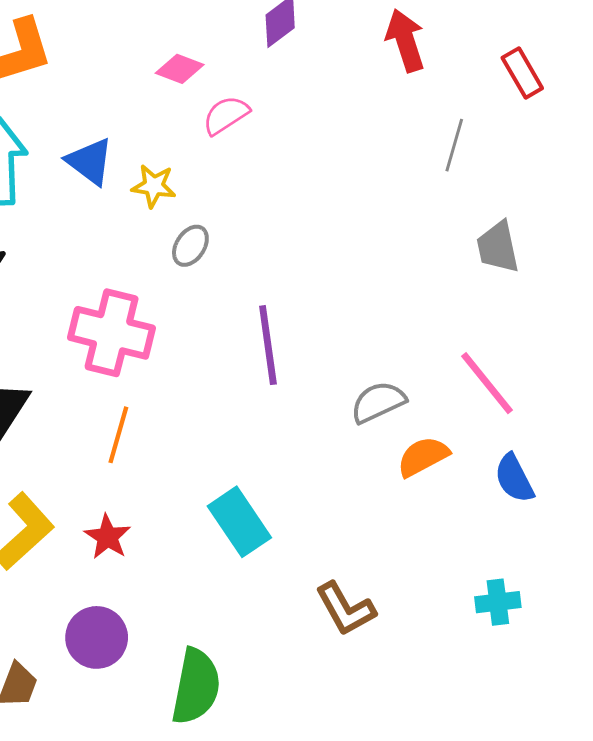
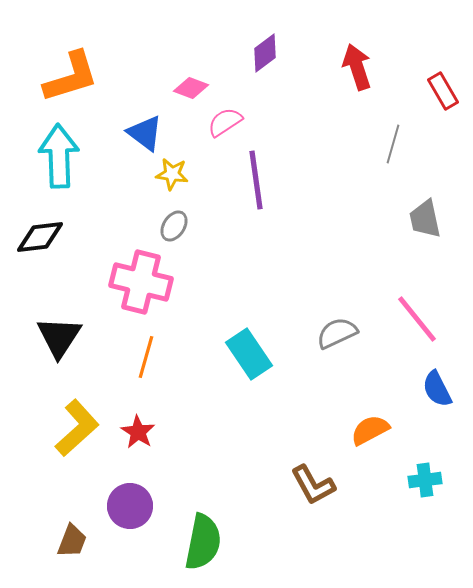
blue triangle: (90, 161) -> (145, 133), moved
gray ellipse: (190, 246) -> (174, 226), moved
purple line: (268, 345) -> (256, 180), moved
orange semicircle: (423, 457) -> (370, 430), moved
cyan rectangle: (239, 522) -> (249, 354), moved

